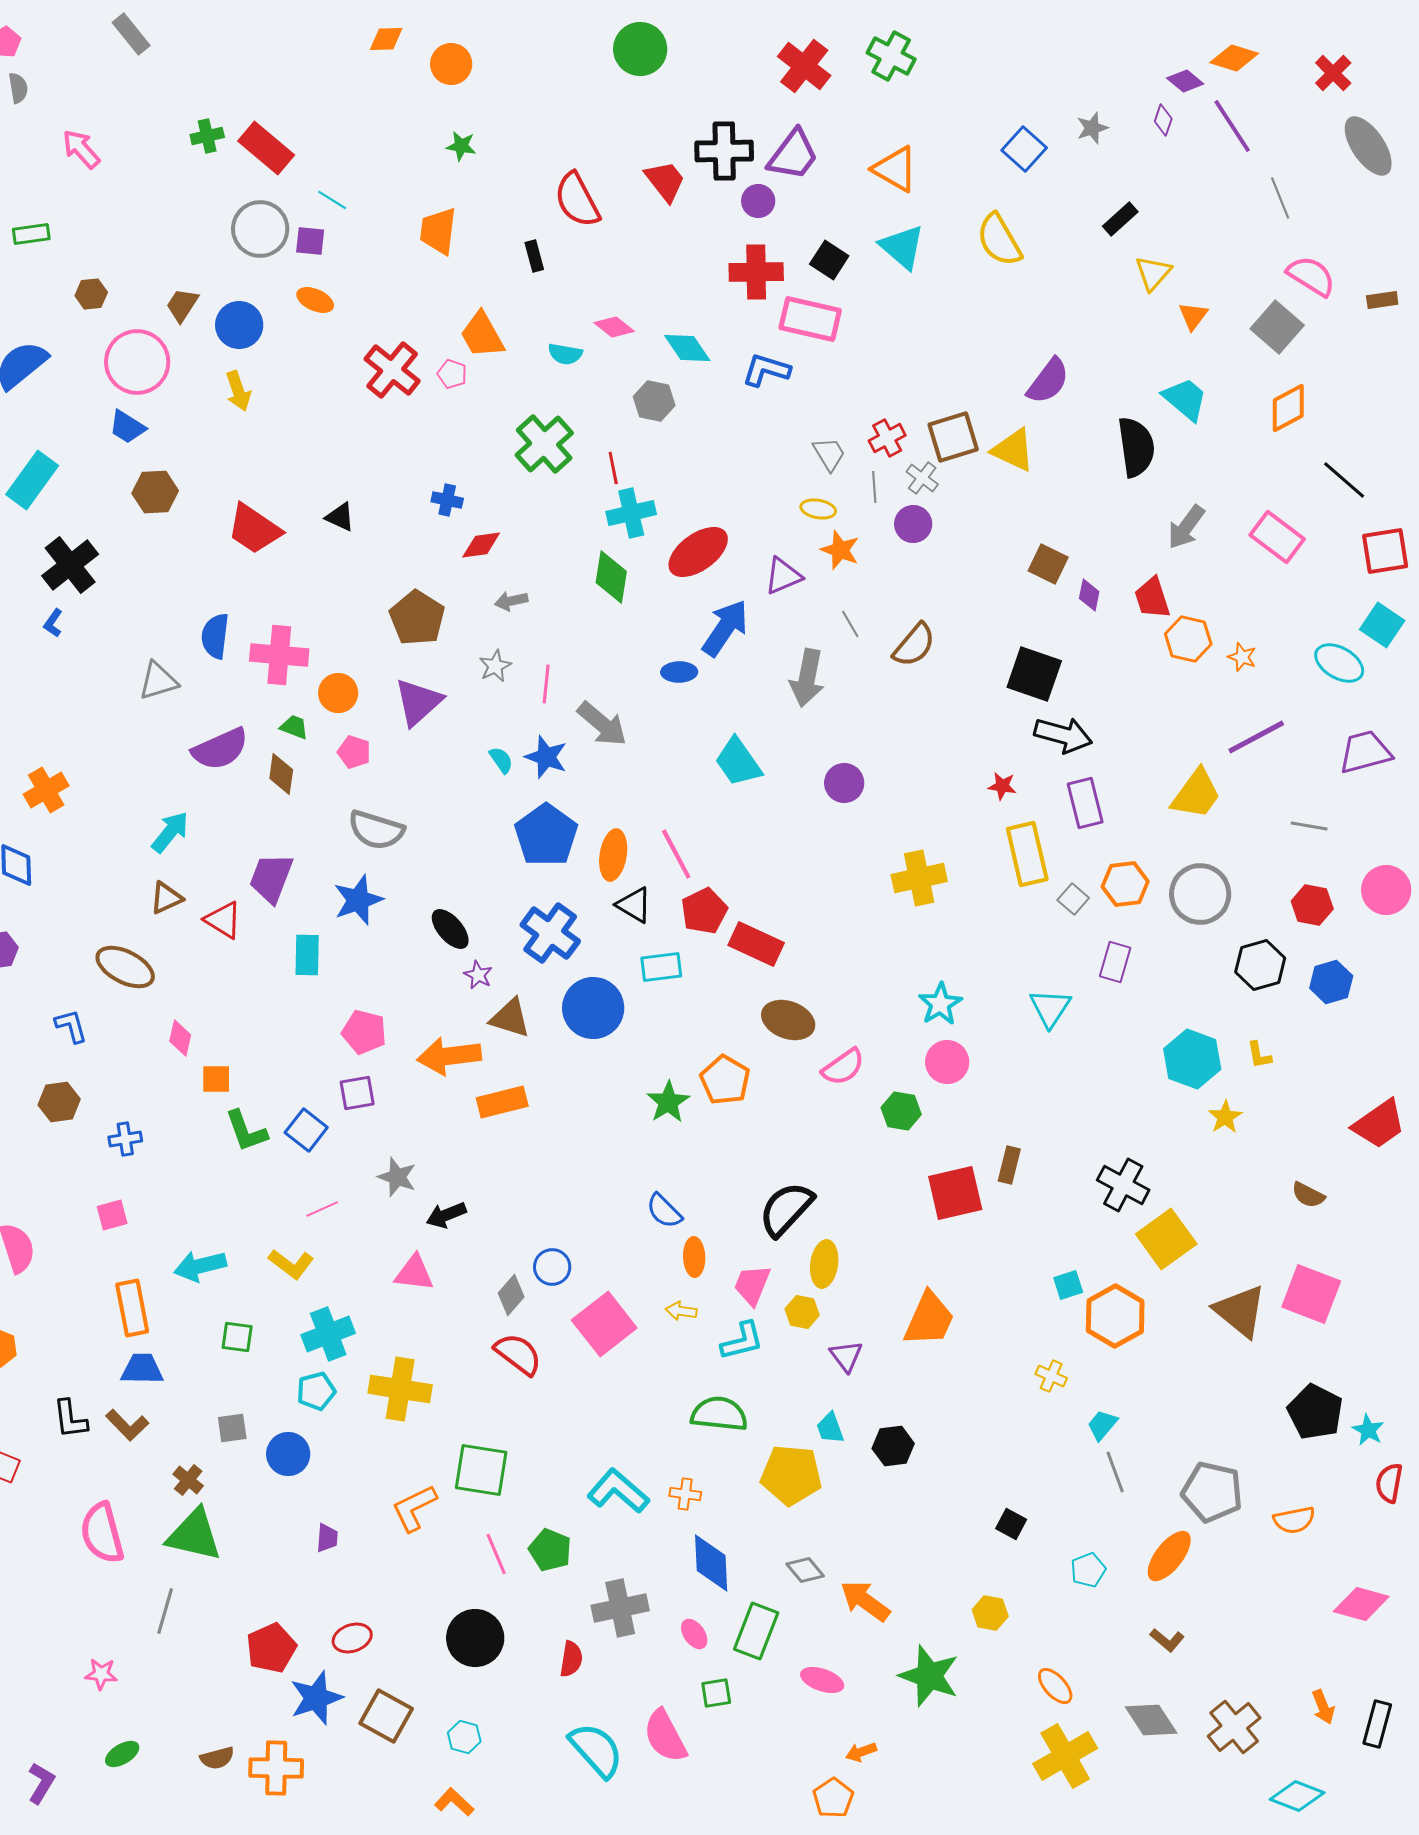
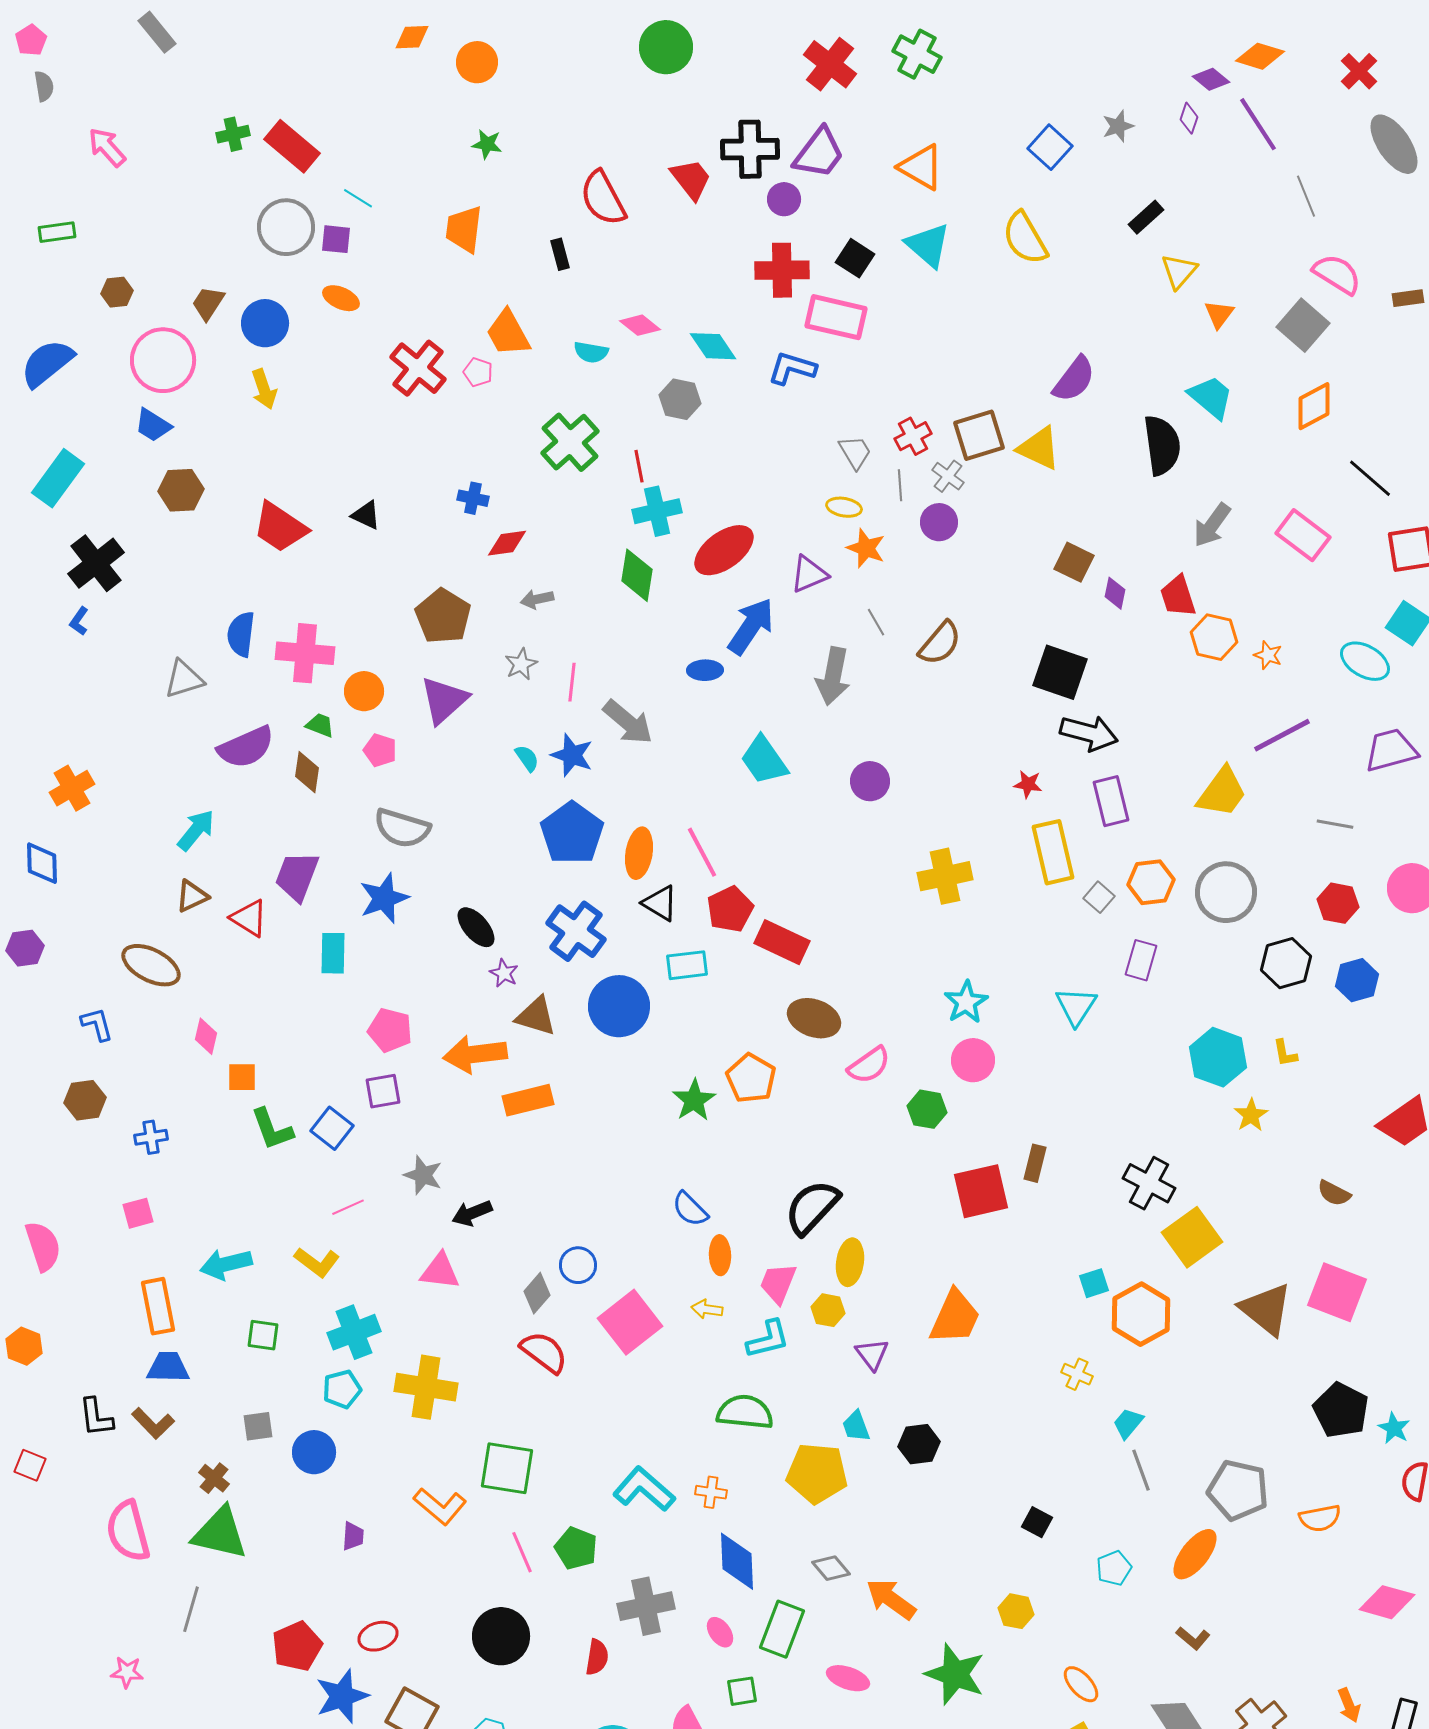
orange L-shape: (414, 1508) -> (440, 1506), turned -114

